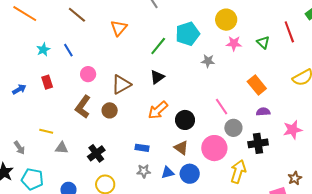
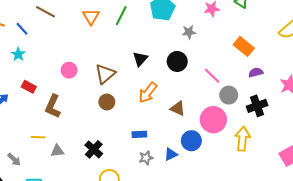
green line: (158, 46) -> (121, 16), moved
blue line: (68, 50) -> (22, 29), moved
red rectangle: (47, 82) -> (29, 87), turned -32
brown L-shape: (83, 107) -> (53, 106), moved
brown circle: (110, 110) -> (107, 102), moved
black circle: (185, 120) -> (177, 61), moved
brown triangle: (181, 148) -> (178, 109), moved
blue circle: (190, 174) -> (191, 141), moved

